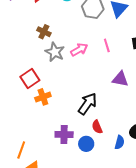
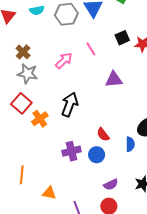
brown cross: (44, 32) -> (23, 52), turned 32
gray star: (55, 52) -> (27, 74), moved
black arrow: (87, 104) -> (70, 104), moved
orange line: (21, 150) -> (22, 175), moved

